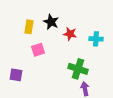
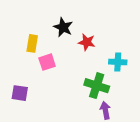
yellow rectangle: (29, 27) -> (32, 43), moved
cyan cross: (96, 39) -> (118, 62), moved

